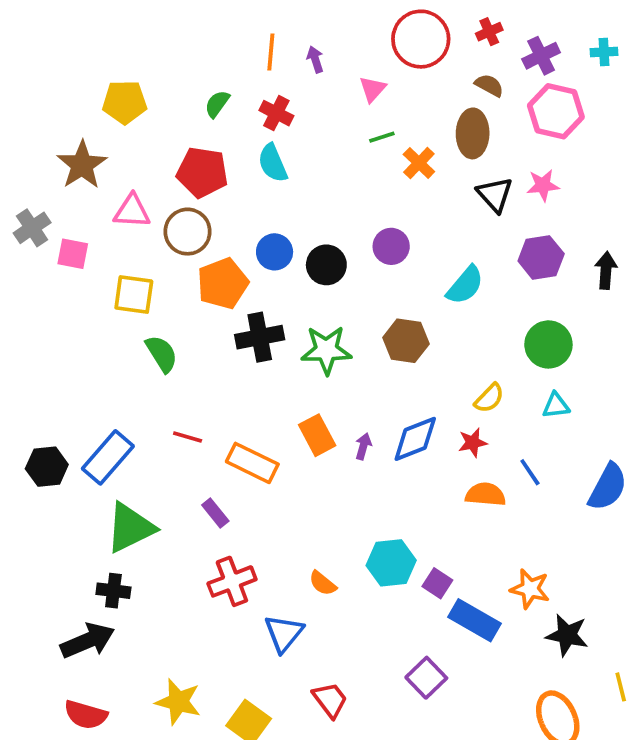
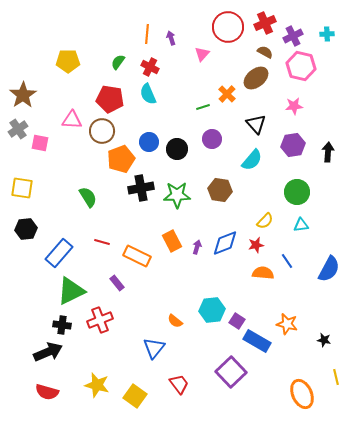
red cross: (489, 32) -> (265, 23), size x1.5
brown ellipse: (473, 133) -> (256, 78), turned 50
green line: (382, 137) -> (203, 107), moved
brown star: (82, 165) -> (23, 95), moved
black triangle: (495, 195) -> (256, 124), moved
yellow square: (134, 294) -> (22, 188), moved
black hexagon: (47, 467) -> (26, 229), moved
red cross: (232, 581) -> (100, 320), moved
black star: (567, 635) -> (324, 340), moved, size x0.6
purple square: (426, 678) -> (231, 372), size x1.4

